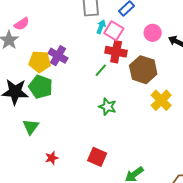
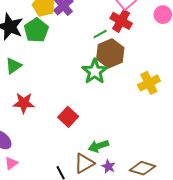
brown hexagon: (143, 70) -> (110, 53), moved
green star: (107, 107) -> (95, 72), size x1.4
red star: (52, 158) -> (24, 103), size x1.5

